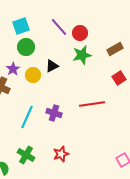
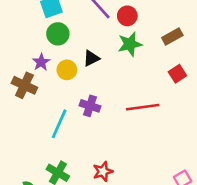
purple cross: (54, 113) -> (90, 106), moved

